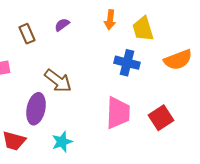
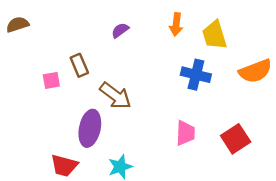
brown rectangle: (27, 34) -> (79, 65), moved
pink trapezoid: (118, 113) -> (185, 133), size x0.7

